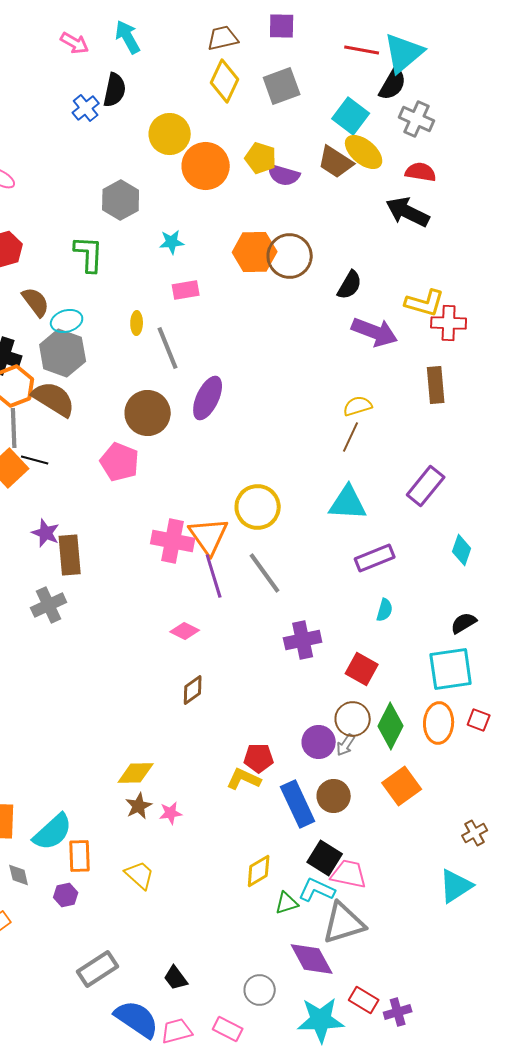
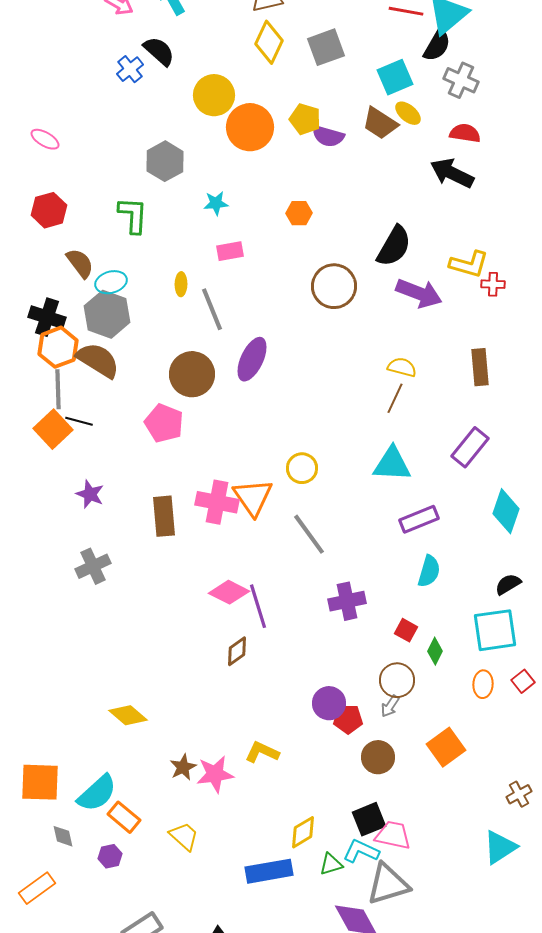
black semicircle: (115, 90) -> (159, 51), turned -60
cyan square: (351, 116) -> (395, 77), turned 30
yellow ellipse: (364, 152) -> (408, 113), size x0.7
orange hexagon: (255, 252) -> (299, 213), size x0.6
brown circle: (290, 256) -> (334, 286), moved
black semicircle: (350, 285) -> (394, 246), size x1.4
red cross: (449, 323) -> (493, 284), size x0.7
brown rectangle: (436, 385) -> (480, 367), moved
yellow semicircle: (358, 406) -> (402, 367), turned 32
yellow circle: (258, 507) -> (302, 468), size x0.7
cyan diamond: (462, 550) -> (506, 511), size x1.4
brown rectangle: (70, 555) -> (164, 516), moved
purple line: (214, 576) -> (258, 606), moved
cyan semicircle: (385, 610) -> (429, 571), size x1.4
pink diamond: (185, 631) -> (229, 592), size x1.4
red square: (362, 669) -> (406, 630), size x0.7
red square: (479, 720) -> (523, 681), turned 30
orange ellipse: (439, 723) -> (483, 684), size x0.7
green diamond: (391, 726) -> (435, 651), moved, size x0.6
purple circle: (319, 742) -> (329, 703), moved
red pentagon: (259, 758) -> (348, 719), moved
yellow diamond: (136, 773) -> (128, 715), moved, turned 42
yellow L-shape: (244, 779) -> (262, 752), moved
blue rectangle: (298, 804) -> (269, 871), moved, turned -75
pink star: (171, 813) -> (215, 774), size x1.6
orange rectangle: (80, 856) -> (124, 817), turned -48
black square: (325, 858) -> (369, 819), turned 36

